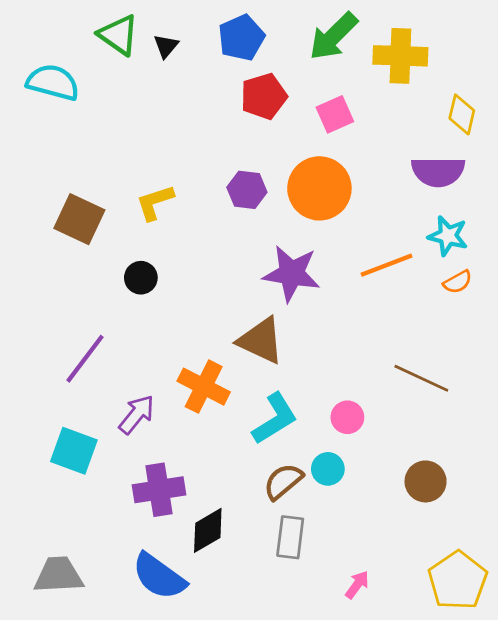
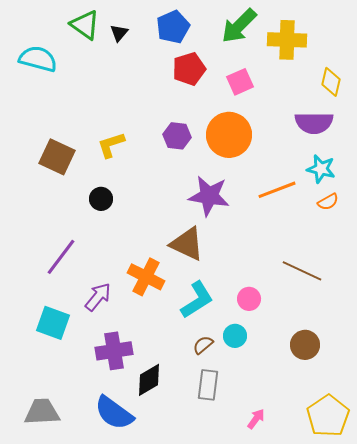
brown semicircle: (283, 481) -> (203, 345), size x0.7

